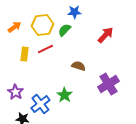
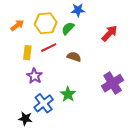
brown semicircle: (78, 66) -> (74, 57), moved
purple star: (15, 92) -> (34, 76), moved

